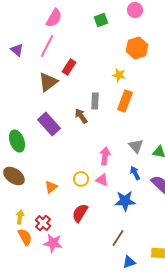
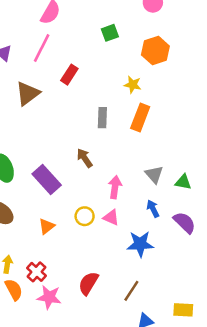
green square: (101, 20) -> (110, 33), moved
brown triangle: (48, 82) -> (28, 94), moved
brown arrow: (81, 116) -> (85, 158), moved
purple rectangle: (49, 124) -> (47, 180), moved
red semicircle: (80, 213) -> (88, 283), moved

